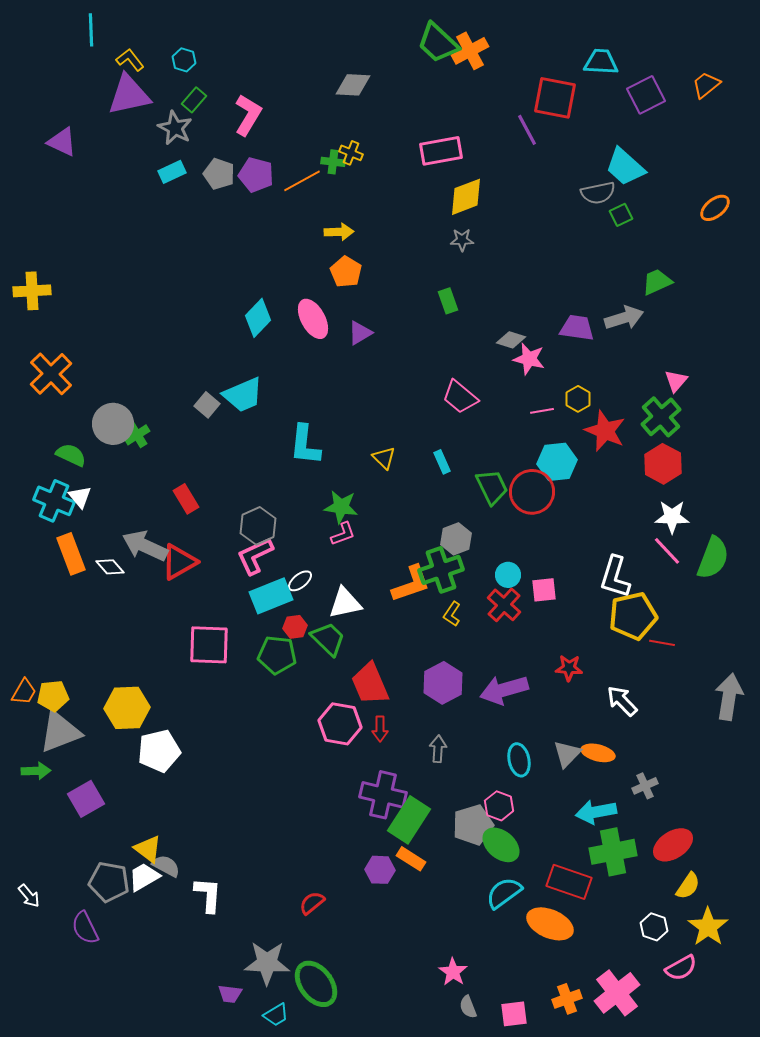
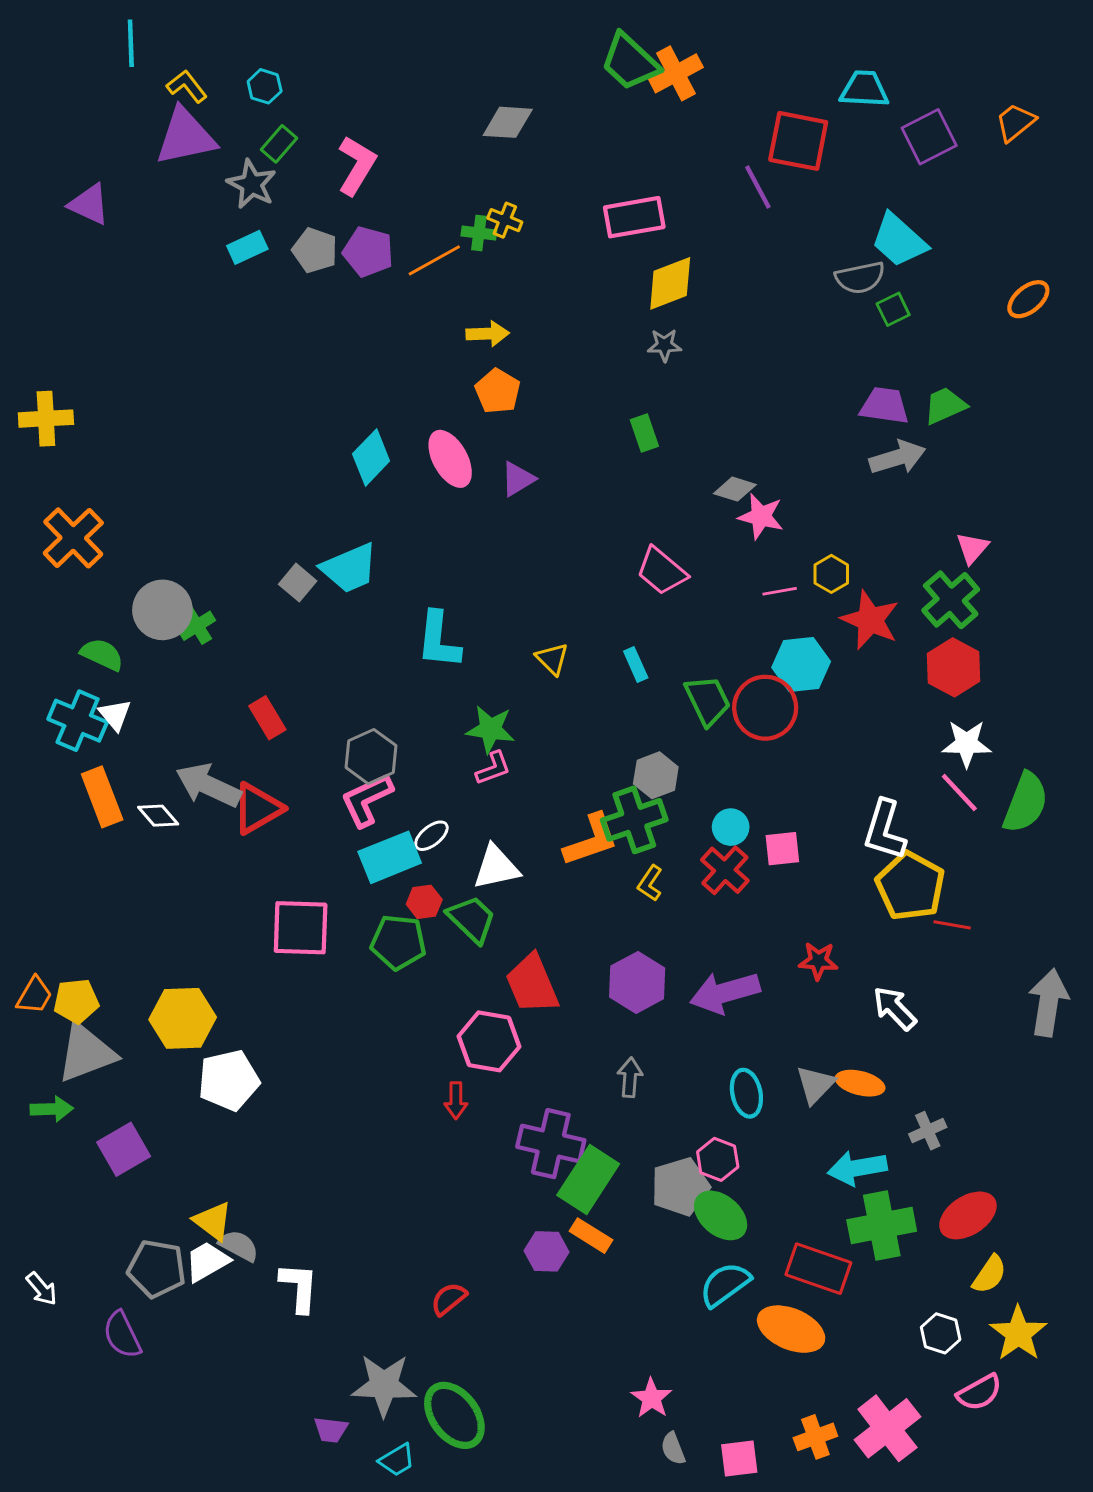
purple trapezoid: (577, 328) -> (885, 406), moved
yellow pentagon: (633, 616) -> (910, 886), turned -30
red arrow: (380, 729) -> (456, 1100), moved

